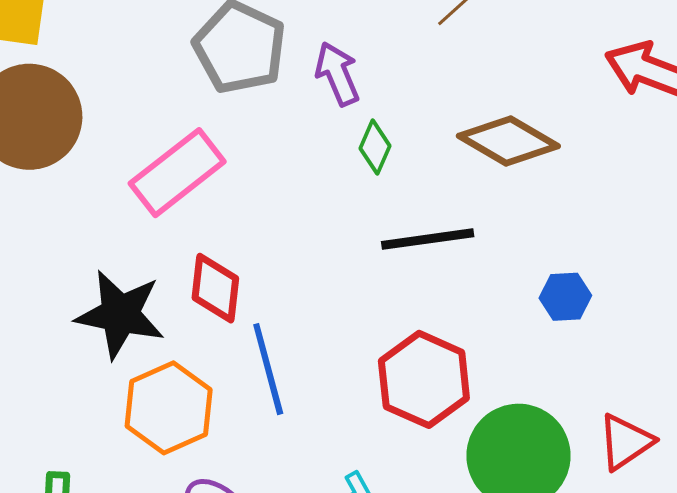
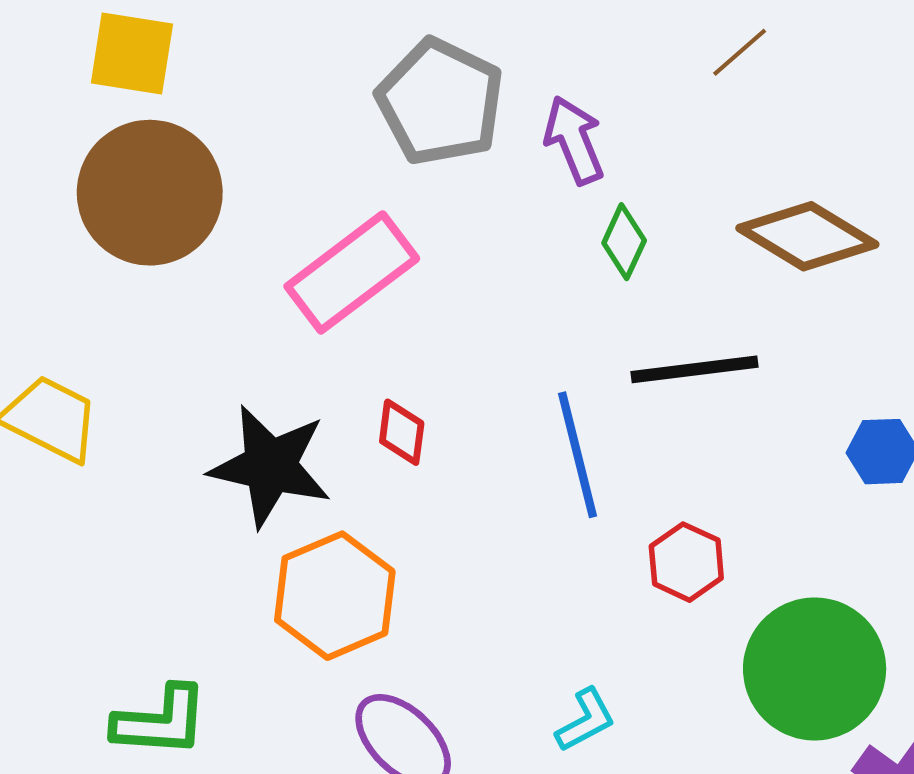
red diamond: (215, 288) -> (402, 432), size x0.7
blue line: (268, 369) -> (578, 455), moved
red hexagon: (424, 379) -> (686, 562), size x0.6

